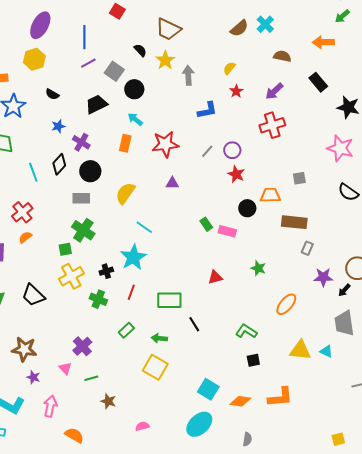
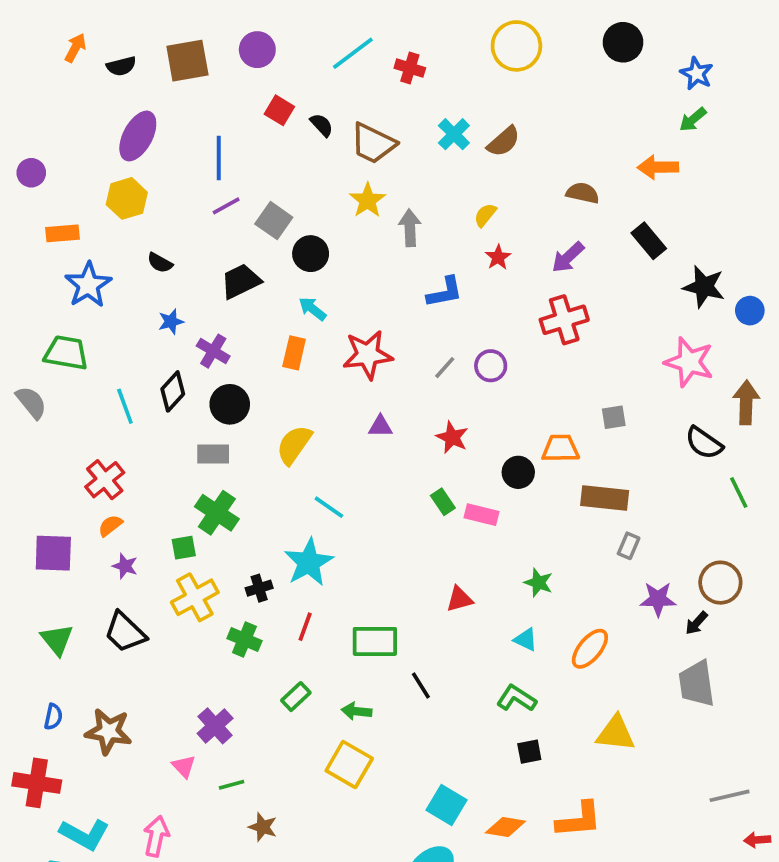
cyan cross: (265, 24) -> (454, 134), moved
black semicircle: (140, 50) -> (322, 125), moved
red star: (236, 174) -> (452, 437), moved
cyan triangle: (326, 351) -> (526, 640), moved
purple star: (33, 377) -> (125, 566), moved

